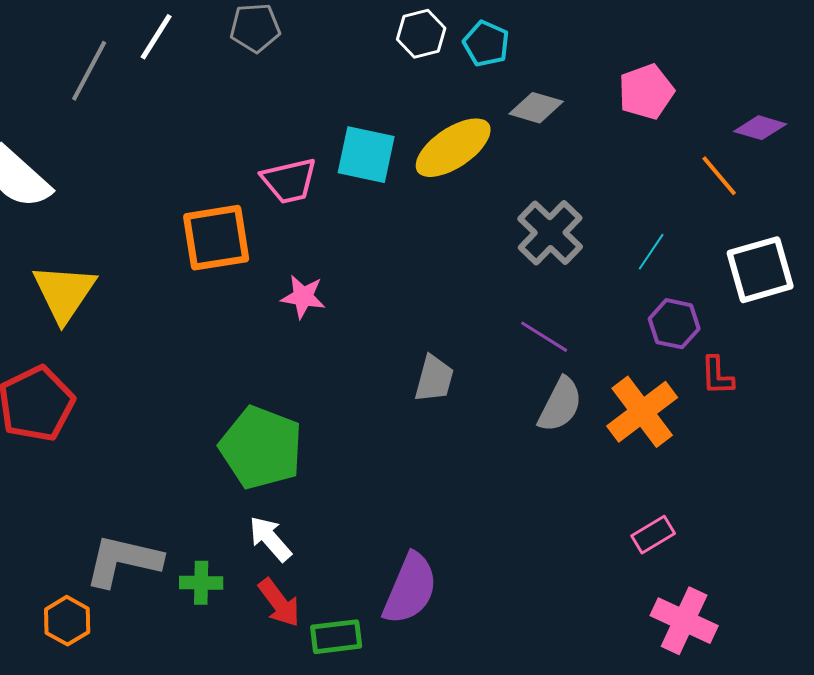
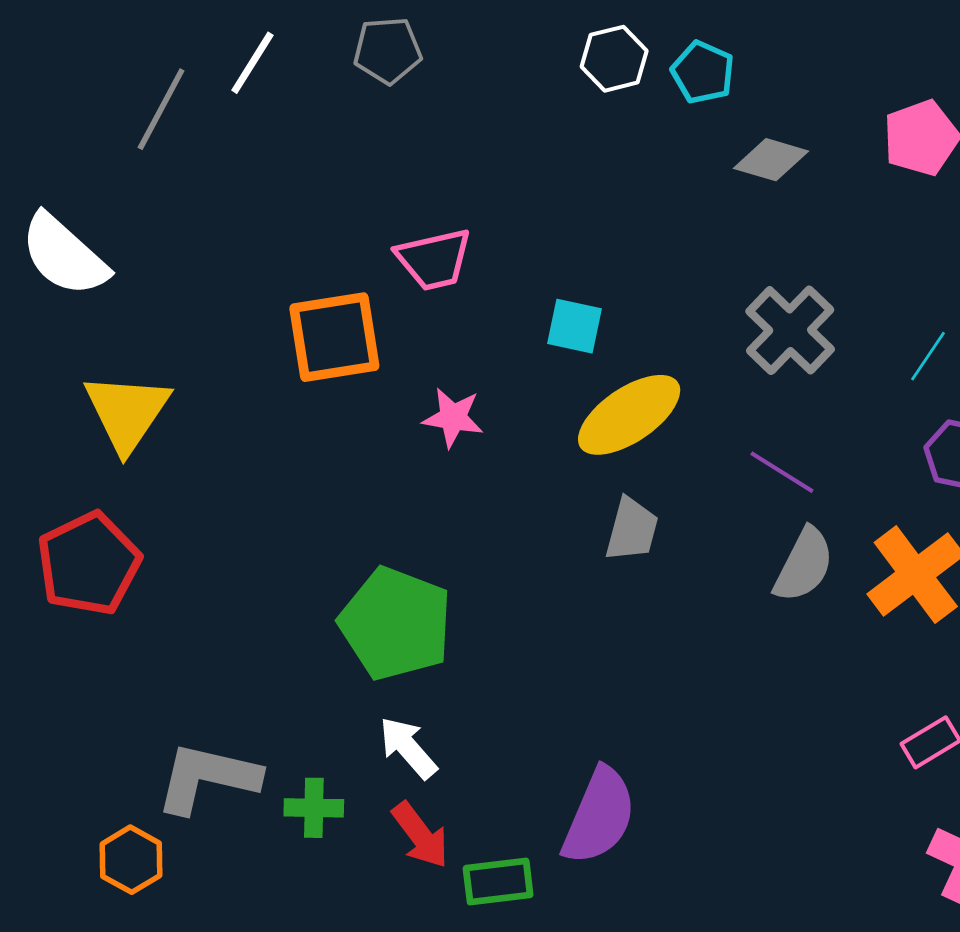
yellow ellipse: (453, 148) -> (629, 415), moved
cyan square: (366, 155) -> (574, 326), moved, size x0.7

